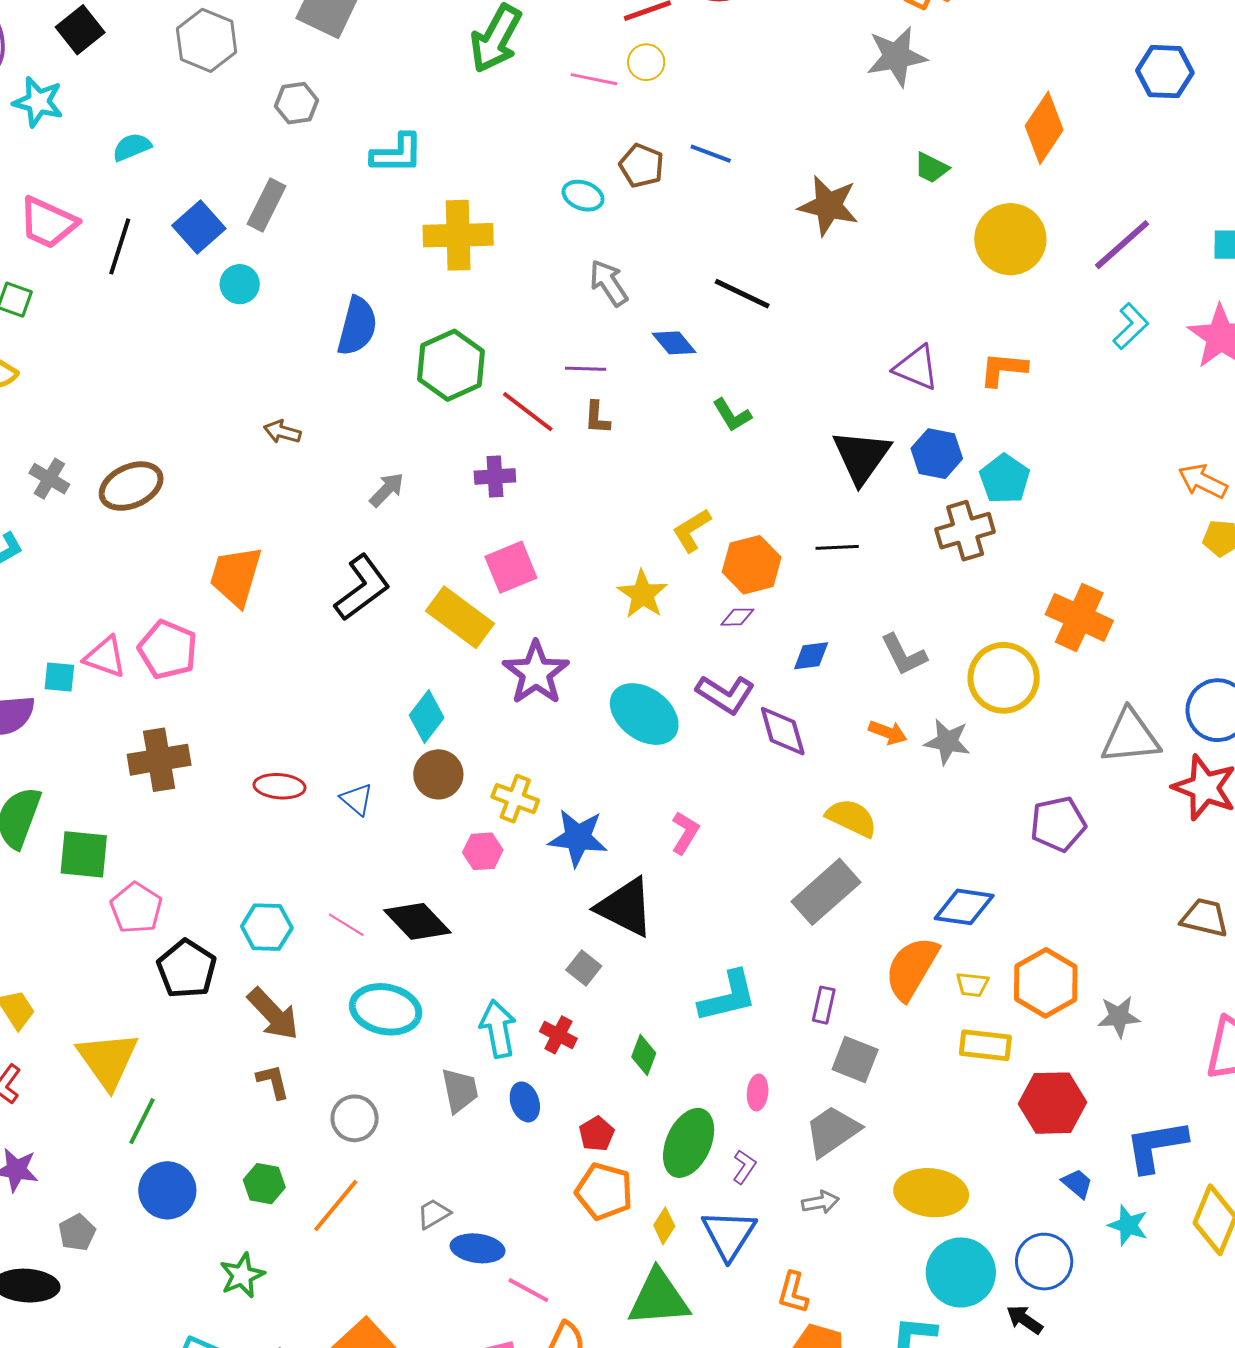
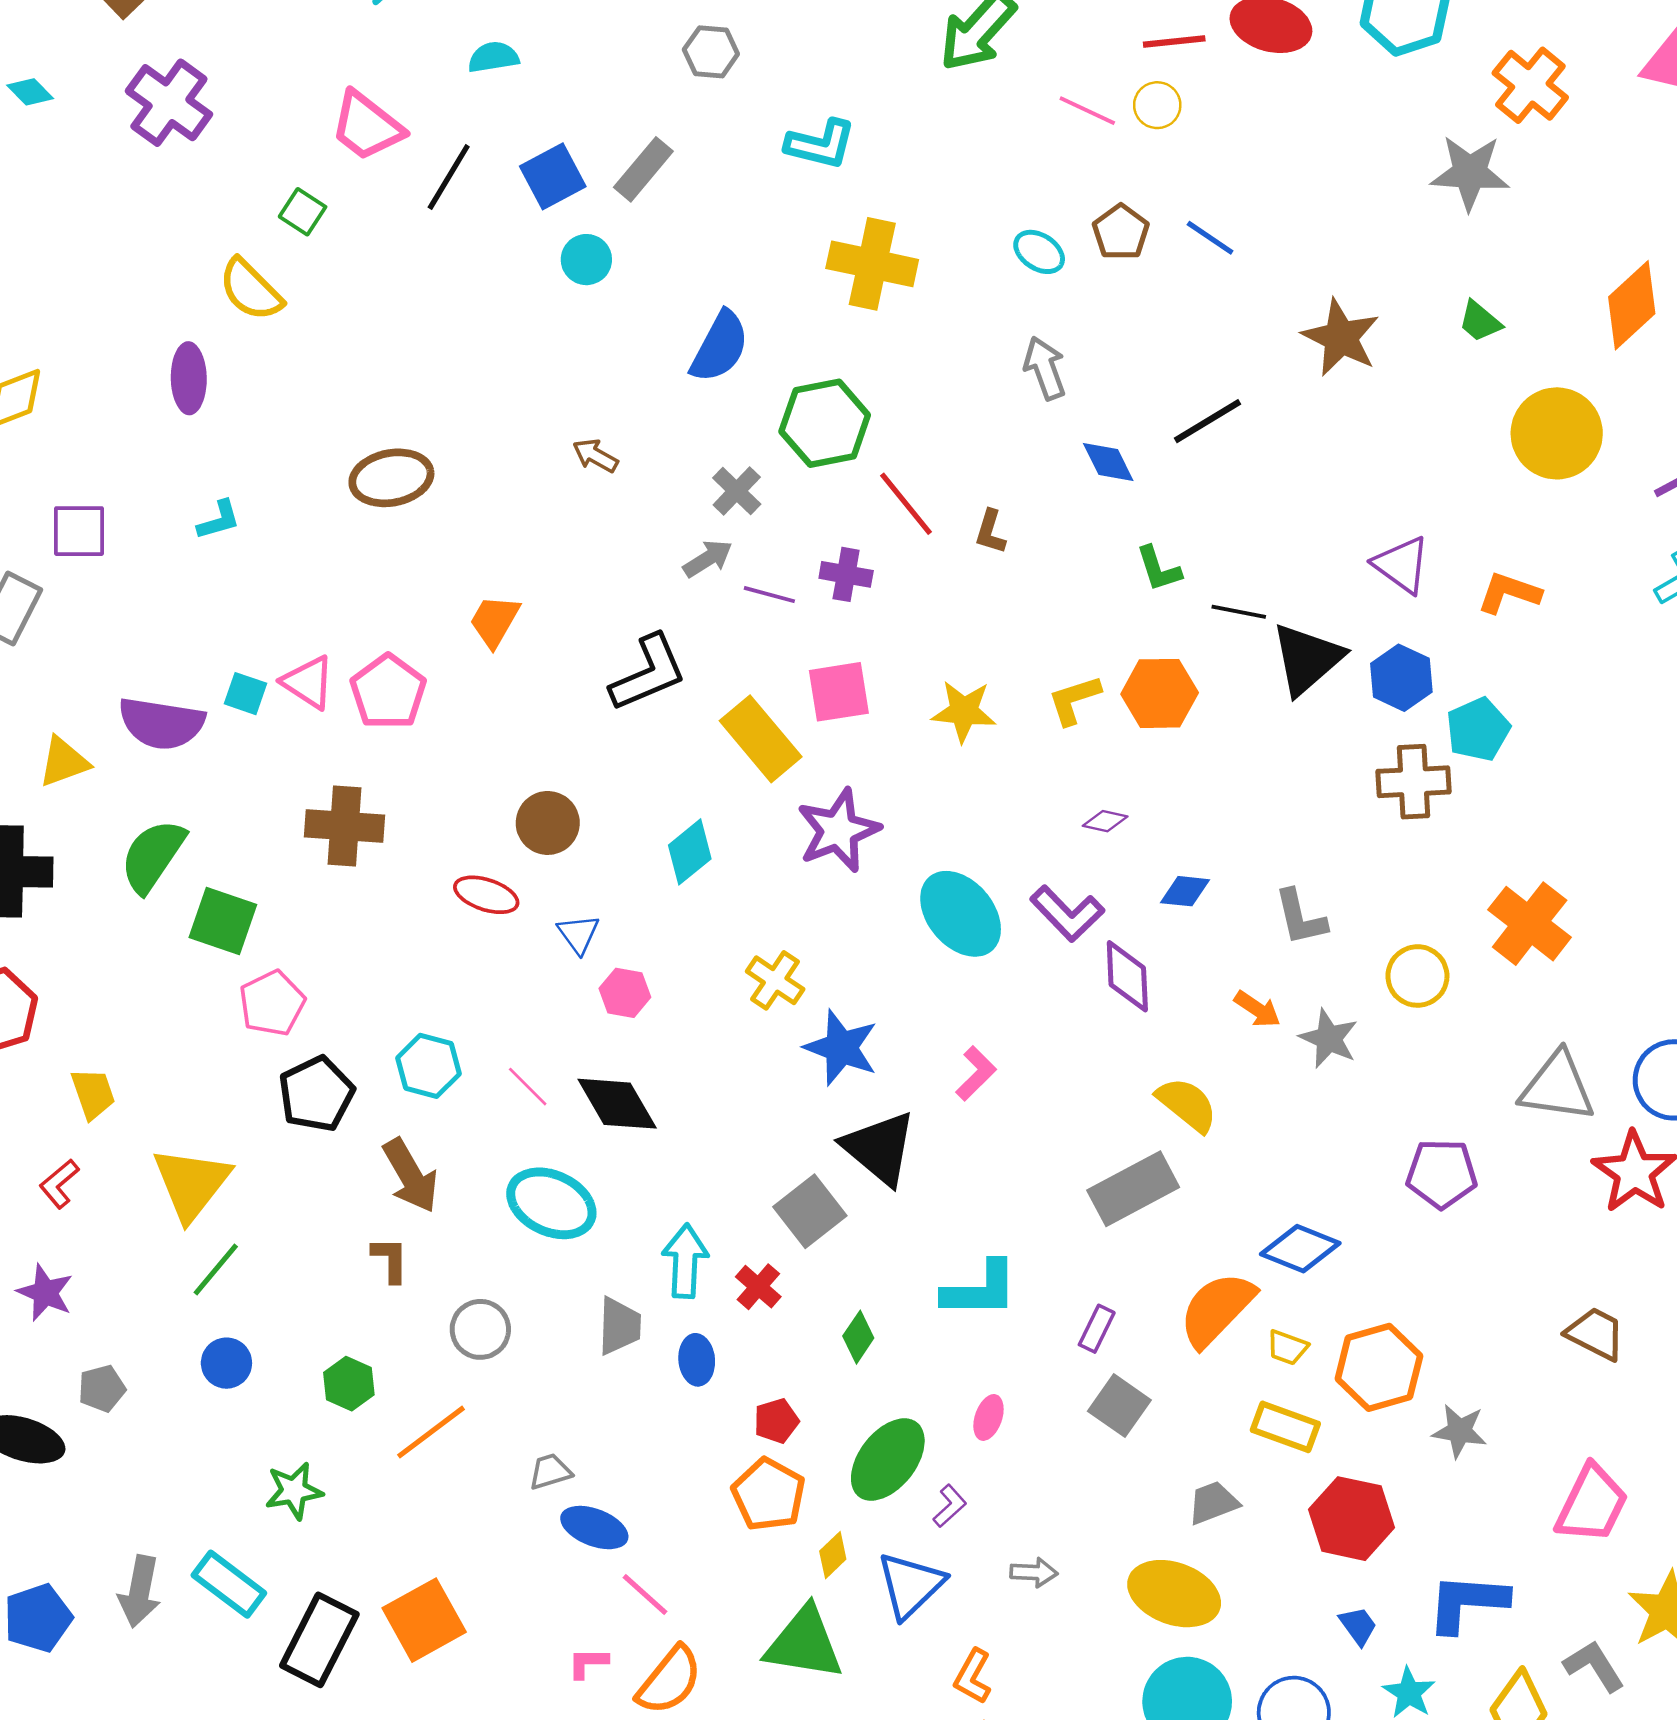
black line: (742, 294) -> (1207, 421), turned -70
purple line: (586, 369) -> (769, 595), moved
gray cross: (49, 479) -> (737, 491), moved
black line: (837, 547) -> (1239, 612), moved
orange hexagon: (752, 565) -> (1160, 693), moved
orange trapezoid: (236, 576) -> (494, 621), size x0.7
yellow star: (643, 594) -> (964, 711), moved, turned 30
yellow circle: (1004, 678) -> (1417, 976), size x0.7
brown circle: (438, 774) -> (548, 823), moved
pink hexagon: (483, 851) -> (625, 993), moved
gray square: (584, 968) -> (810, 1211), size x1.6
gray trapezoid: (832, 1131) -> (1213, 1503), moved, size x0.7
blue circle: (167, 1190) -> (226, 1363), size x0.7

